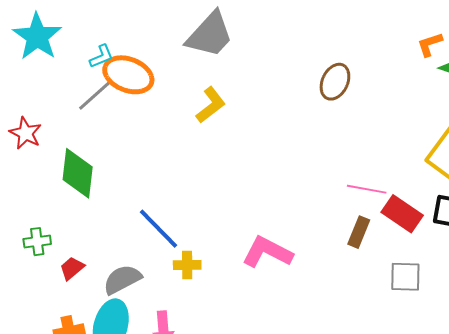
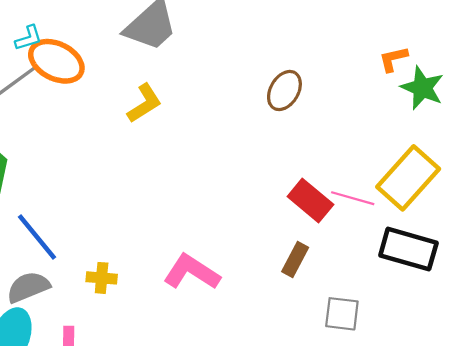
pink line: (367, 189) -> (353, 198), moved
red rectangle: (402, 214) -> (310, 201), moved
blue line: (158, 229) -> (37, 237), moved

